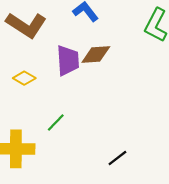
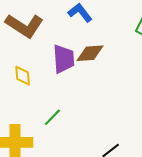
yellow diamond: (24, 78) -> (23, 76), turned 55

